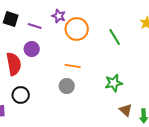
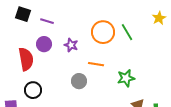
purple star: (59, 16) -> (71, 45), moved
orange circle: (77, 29) -> (103, 32), moved
orange line: (73, 66) -> (96, 64), moved

